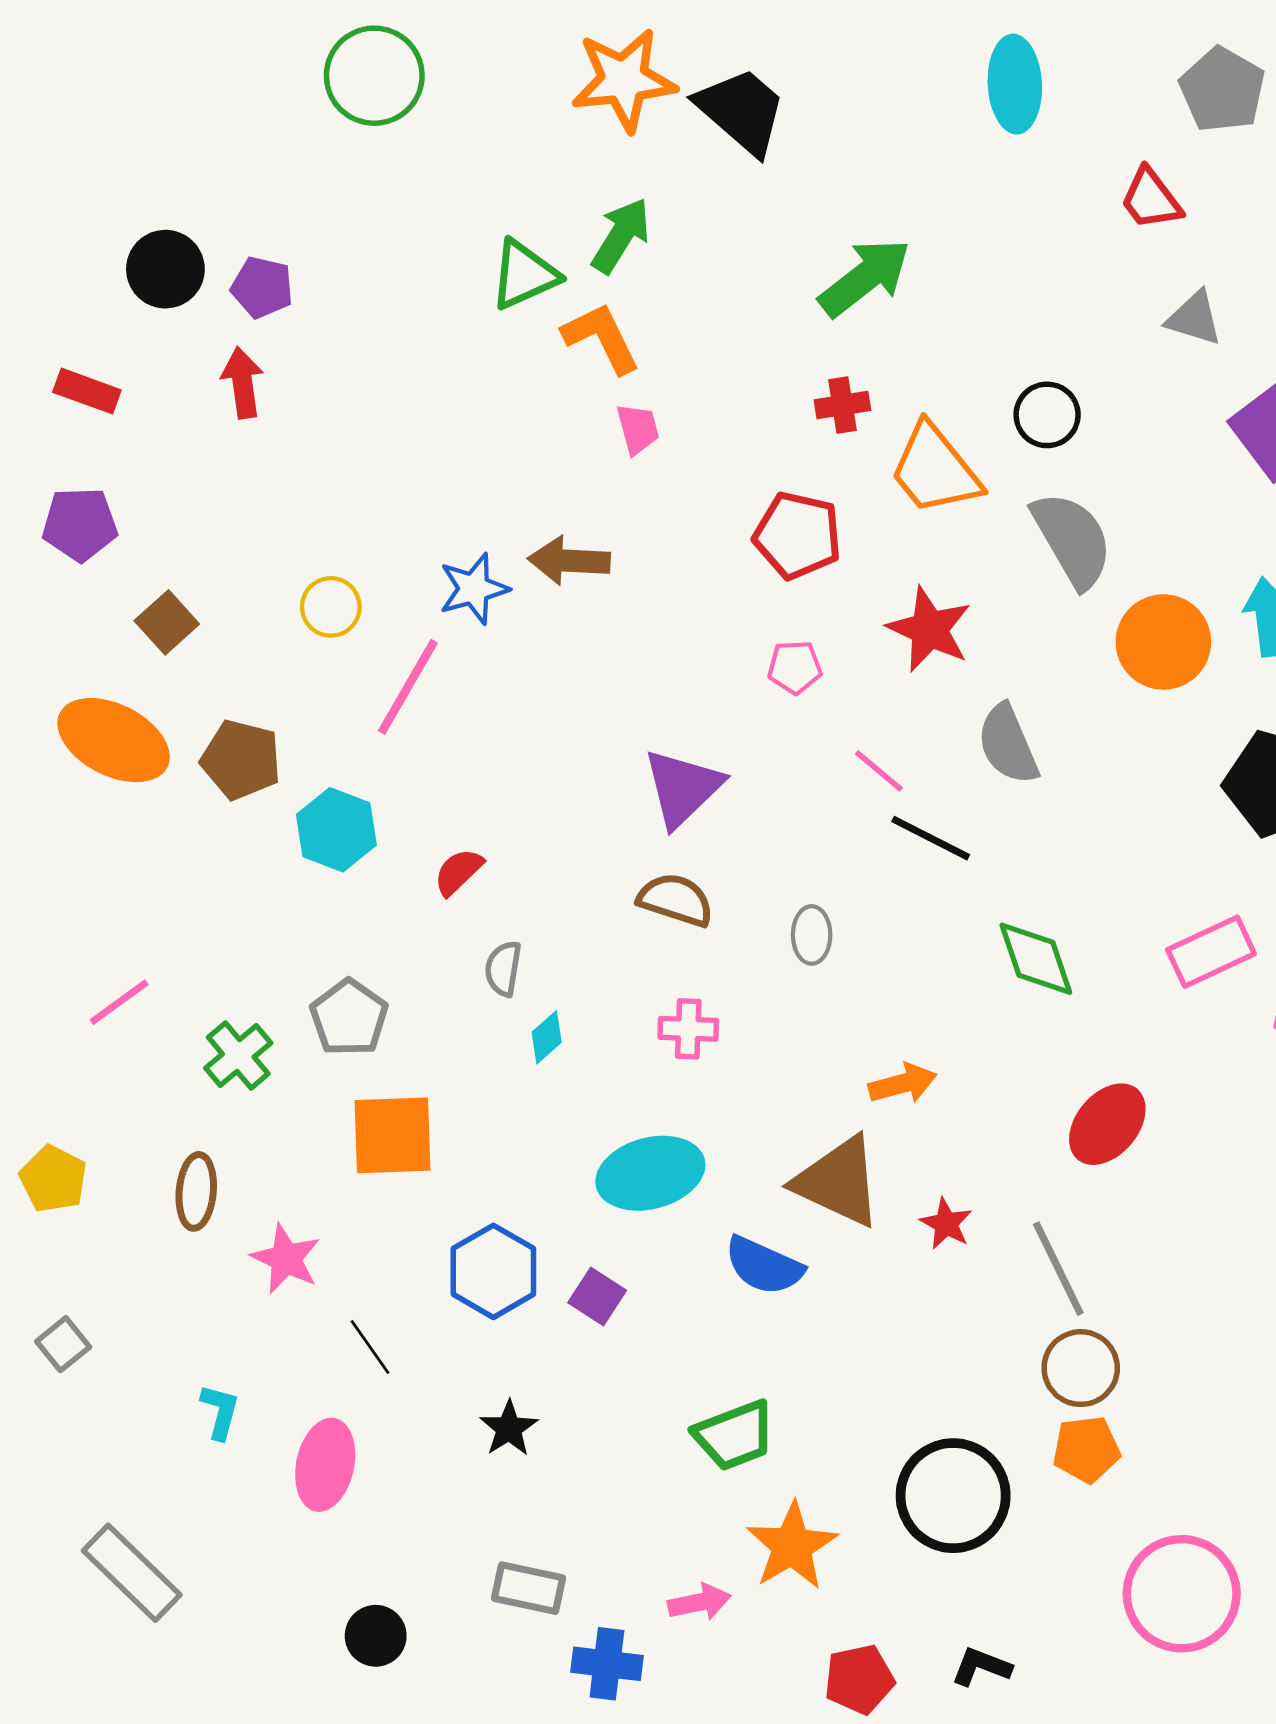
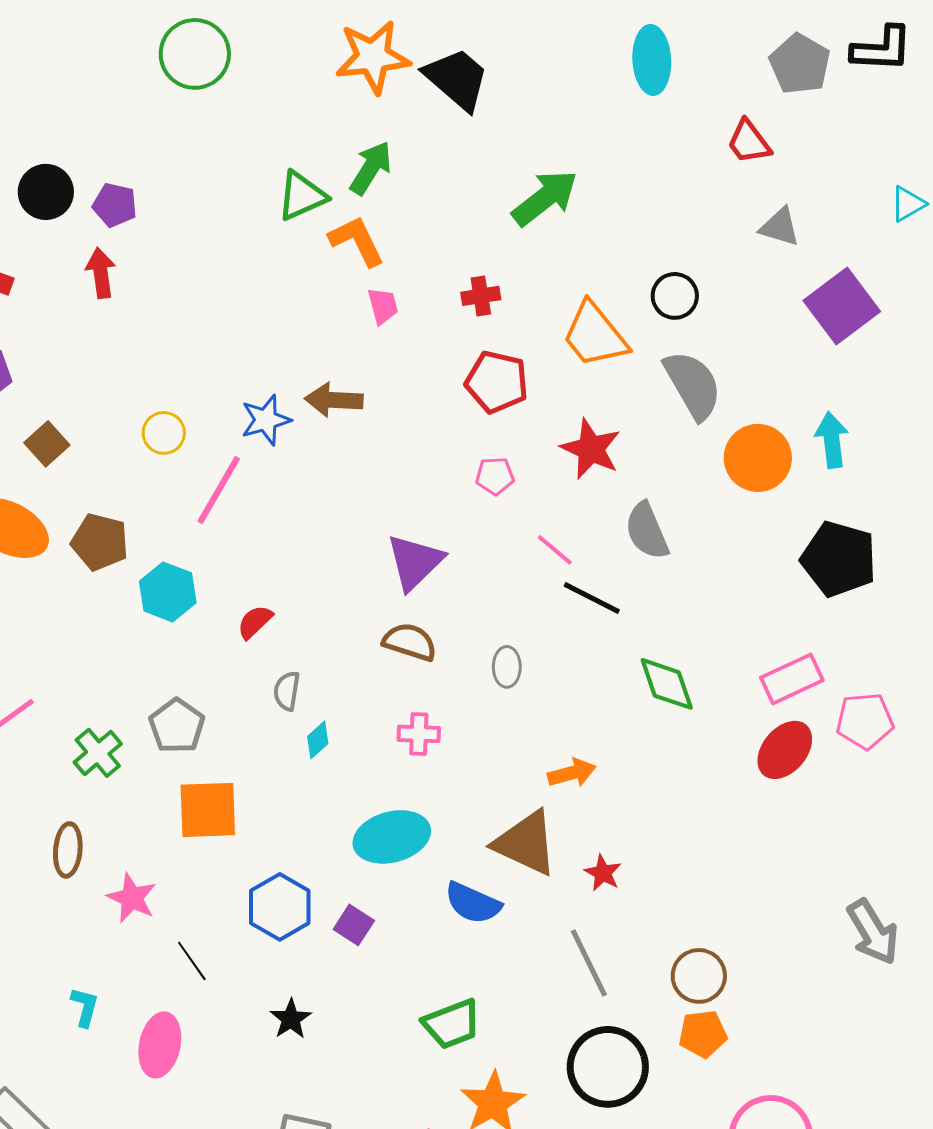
red cross: (842, 405) -> (481, 296), moved
red ellipse: (1107, 1124) -> (785, 750), moved
gray line: (1058, 1269) -> (589, 963), moved

